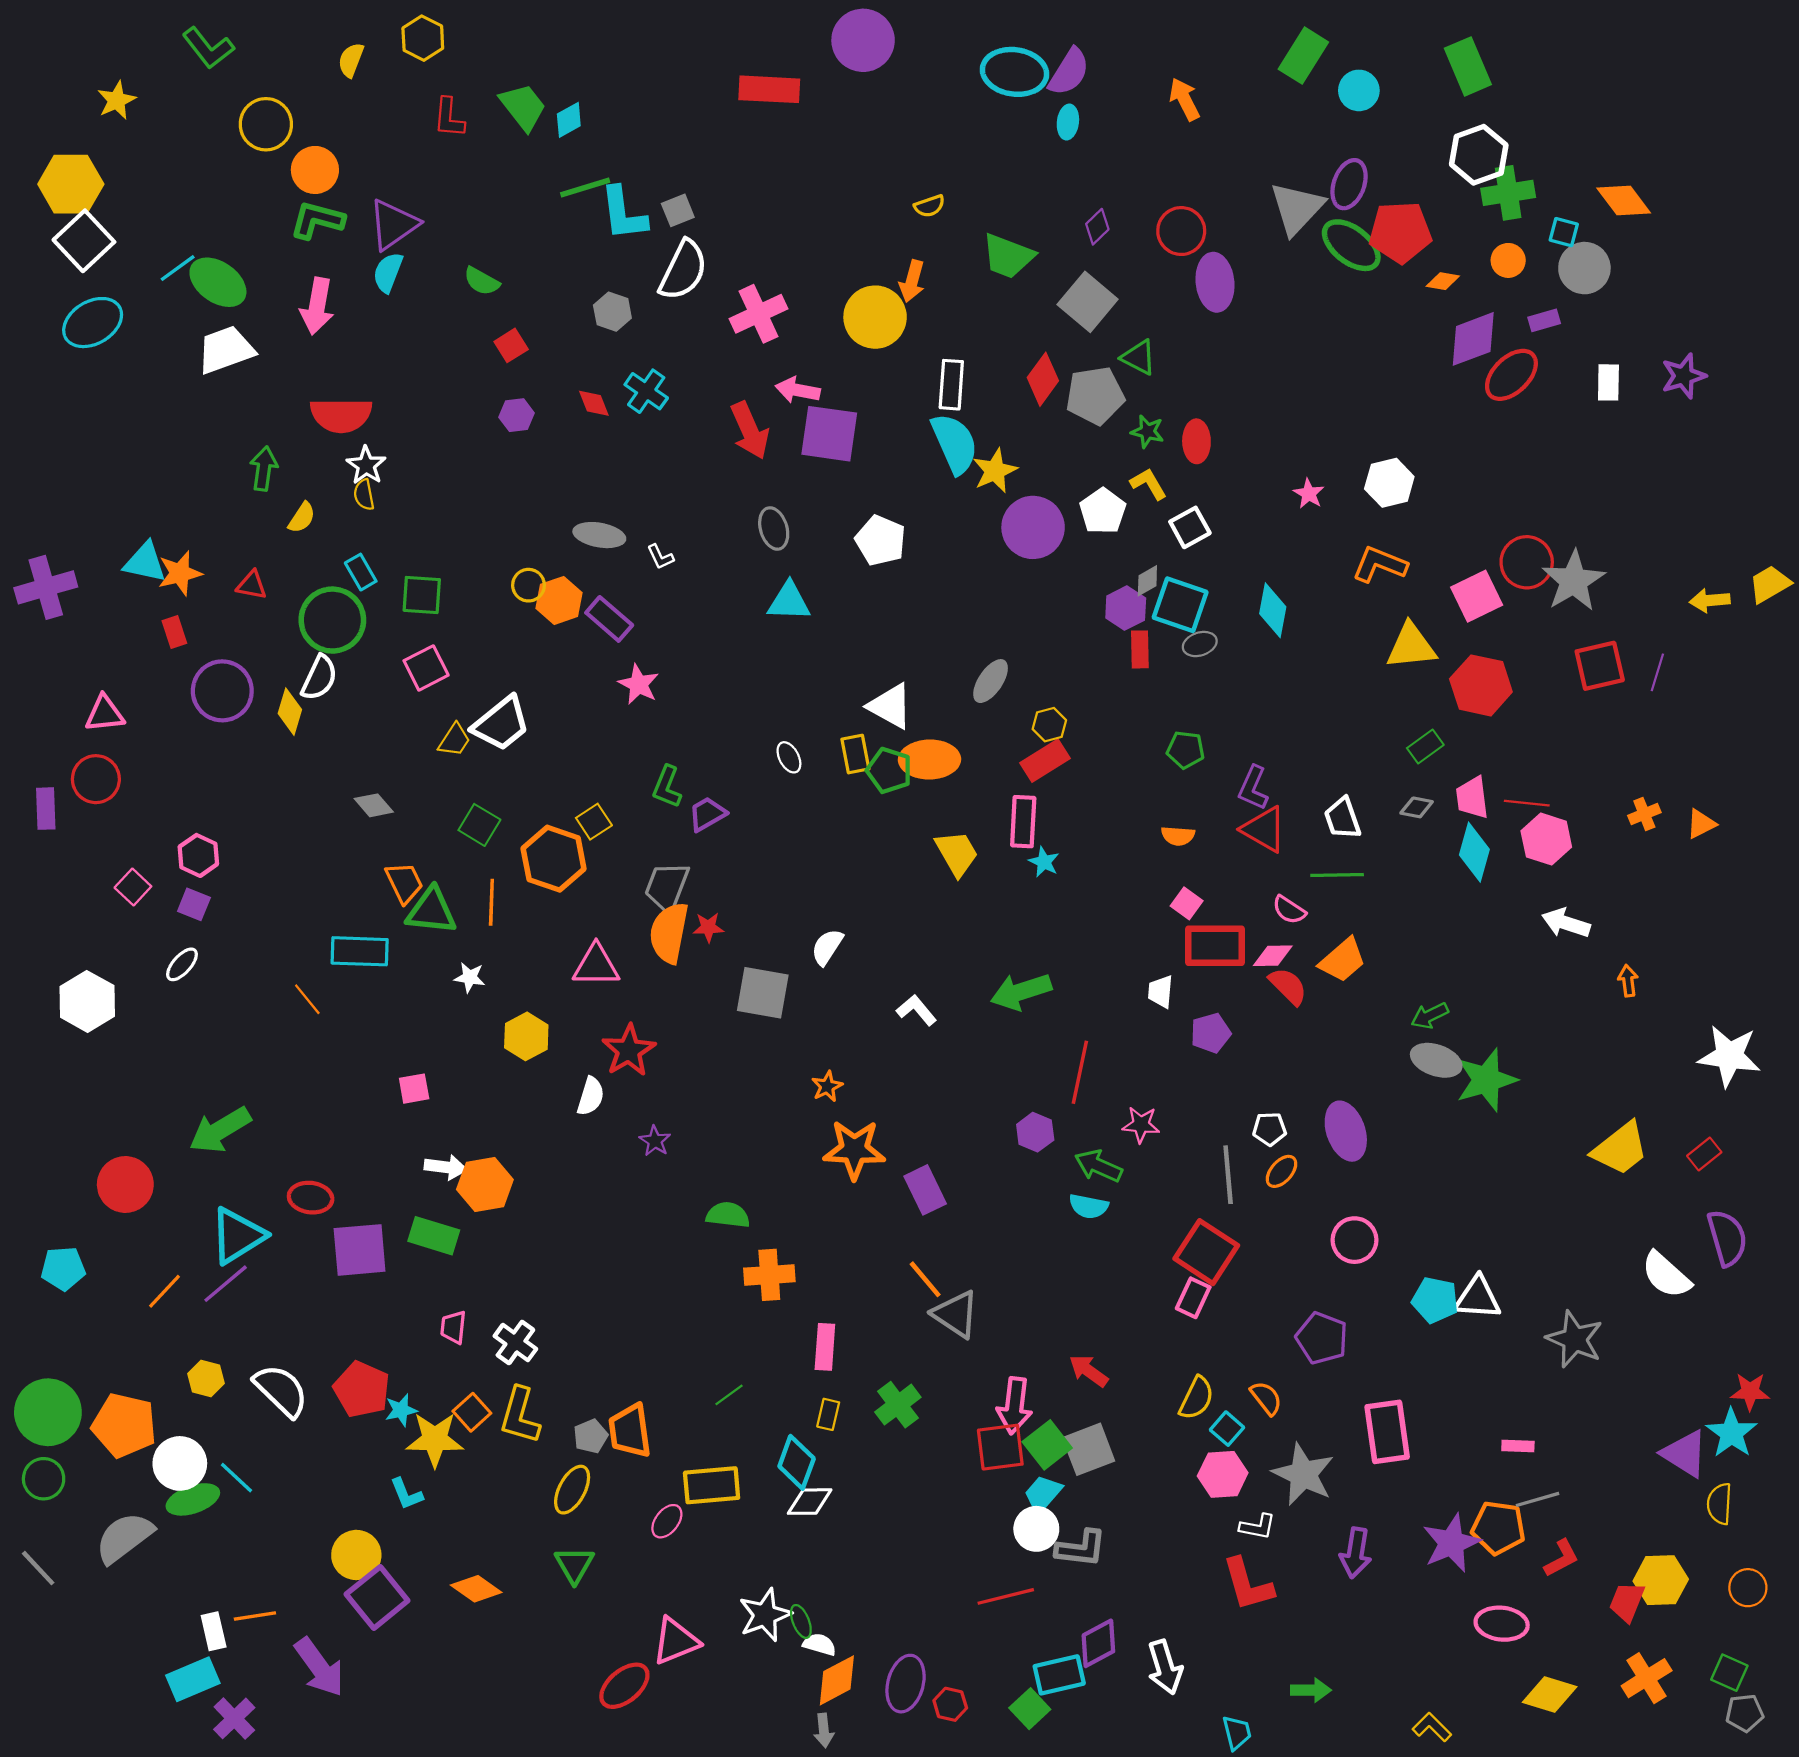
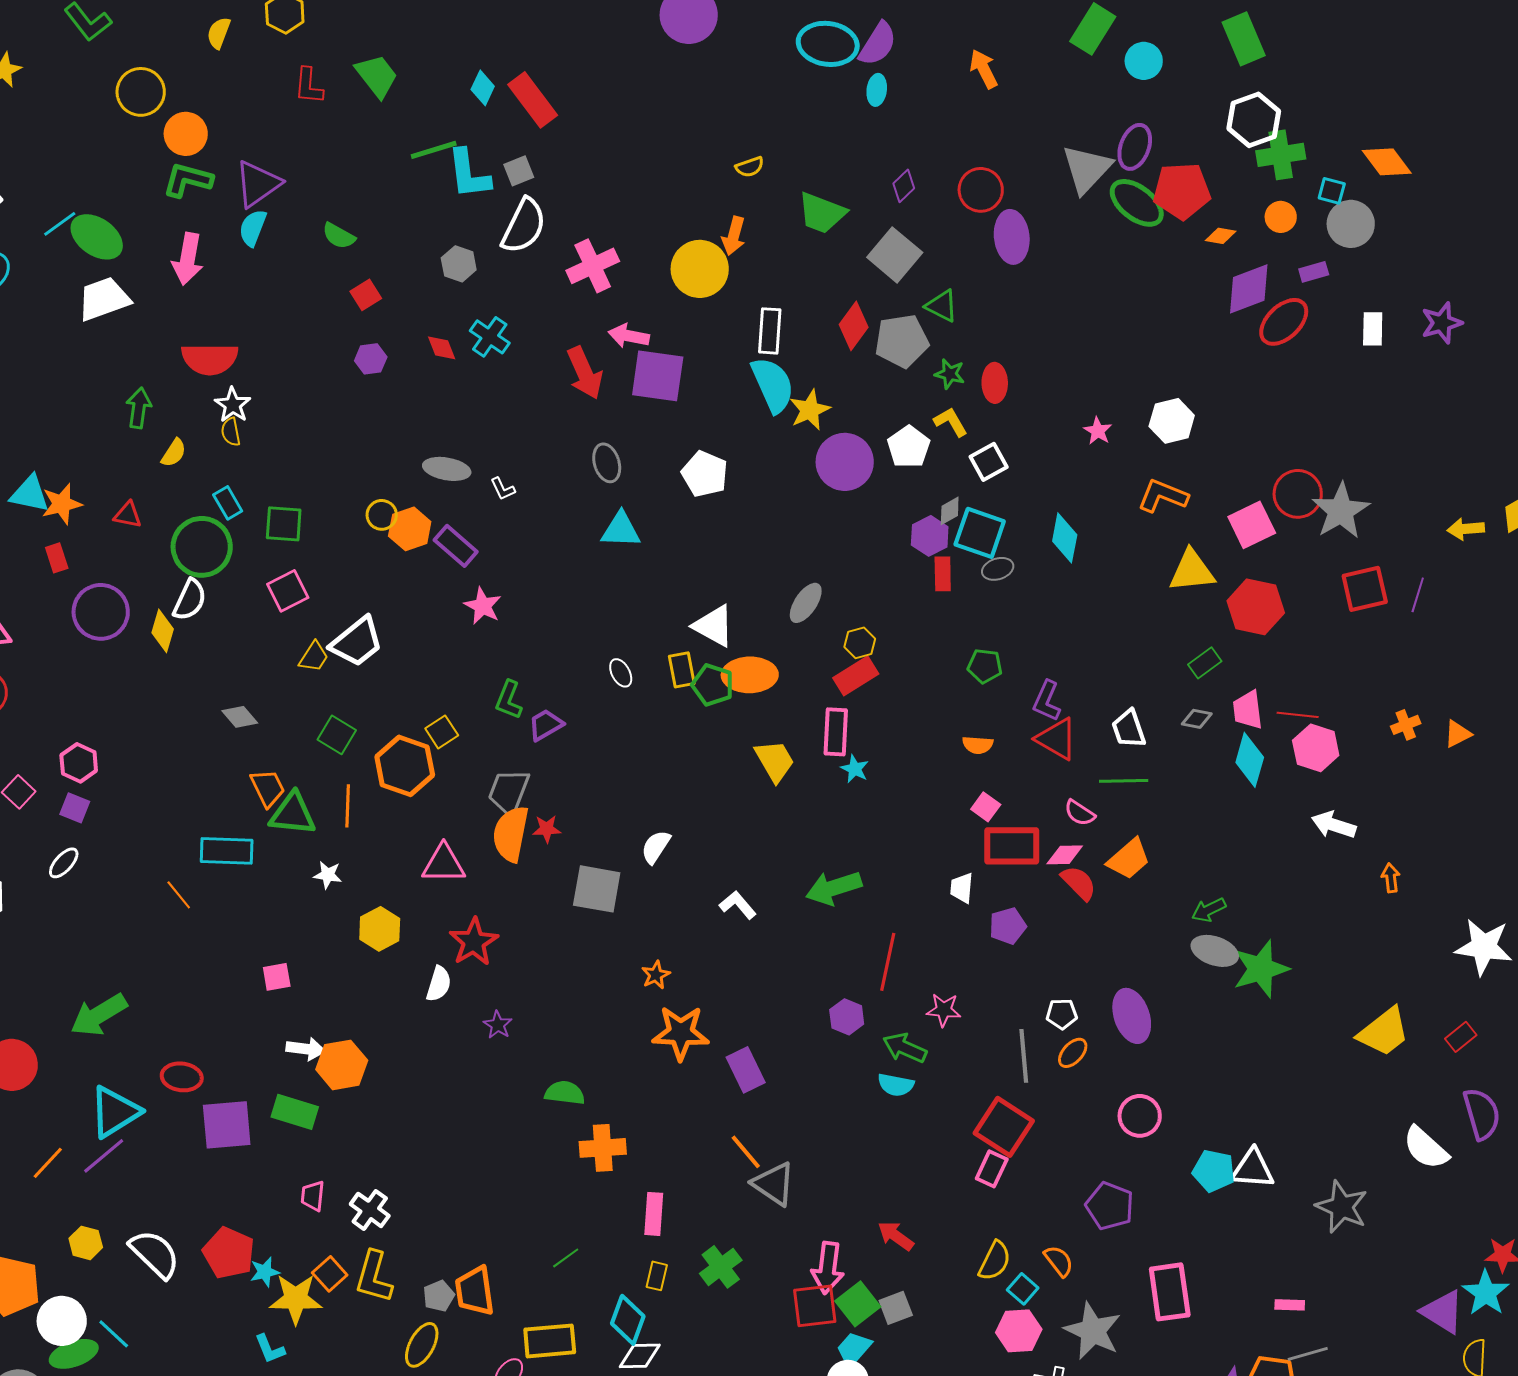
red rectangle: (769, 89) -> (533, 100), moved, turned 50
cyan diamond: (569, 120) -> (483, 88), moved, turned -36
gray square: (1089, 1449) -> (896, 1308), size x0.7

